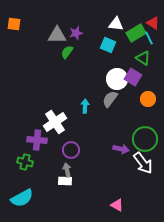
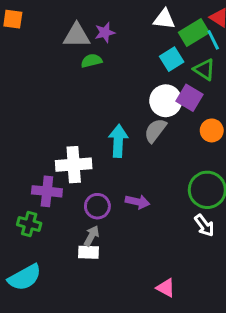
cyan square: (108, 45) -> (172, 59), moved, turned 35
green semicircle: (67, 52) -> (91, 61), turned 40
cyan arrow: (85, 106) -> (118, 141), size x1.5
white cross: (55, 122) -> (74, 165), turned 30
purple arrow: (121, 149) -> (137, 202), moved
white arrow: (143, 163) -> (204, 225), size x0.7
gray arrow: (67, 170) -> (91, 236), turned 40

